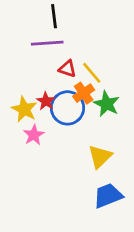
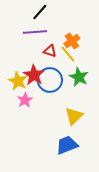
black line: (54, 16) -> (40, 12), turned 48
orange cross: (84, 93) -> (72, 41), moved
red star: (46, 101) -> (34, 75), size x1.5
blue trapezoid: (108, 196) -> (67, 145), moved

